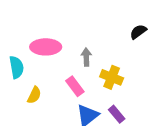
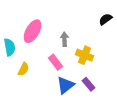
pink ellipse: (46, 47) -> (32, 31), turned -60

